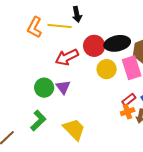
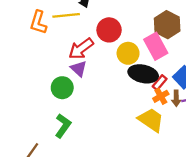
black ellipse: (117, 43) -> (143, 74), moved, turned 35
purple triangle: (63, 87) -> (79, 69), moved
yellow trapezoid: (74, 129) -> (151, 120), moved

